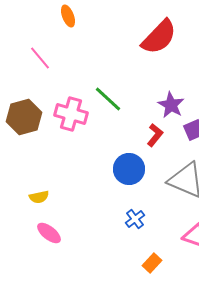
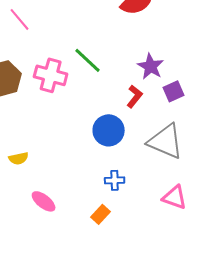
blue cross: (135, 219) -> (115, 180), turned 36
pink ellipse: (49, 233) -> (44, 201), moved
orange rectangle: (152, 263) -> (101, 214), moved

